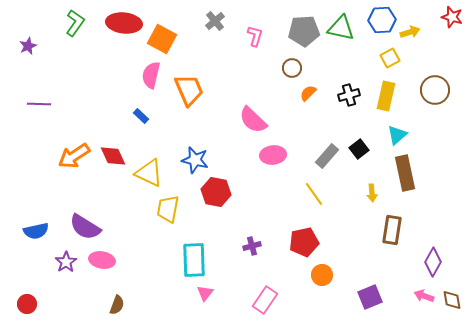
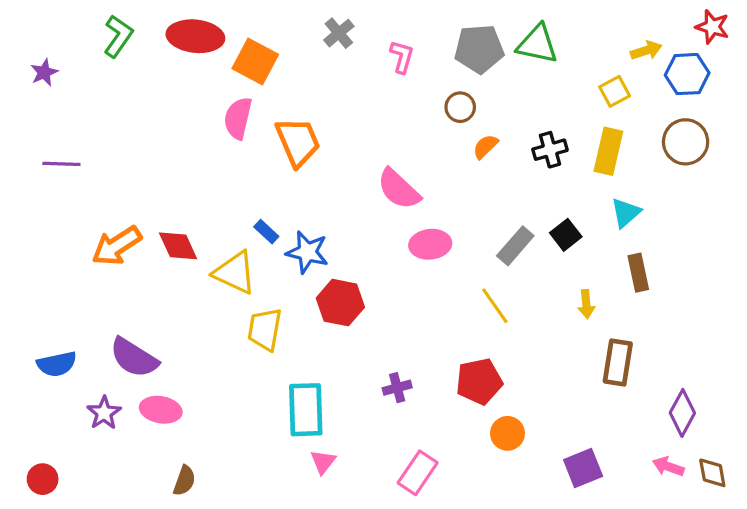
blue hexagon: (382, 20) -> (687, 74), moved
blue rectangle: (141, 116) -> (266, 232), moved
brown rectangle: (405, 173) -> (638, 273), size x0.7

